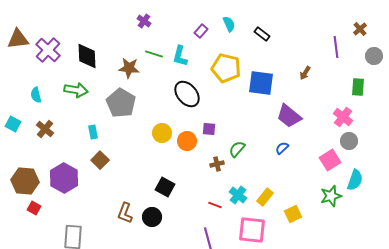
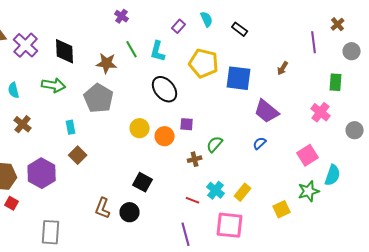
green line: (154, 54) -> (132, 49), turned 42
gray circle: (349, 141) -> (355, 130), moved
yellow square: (293, 214) -> (282, 209), moved

